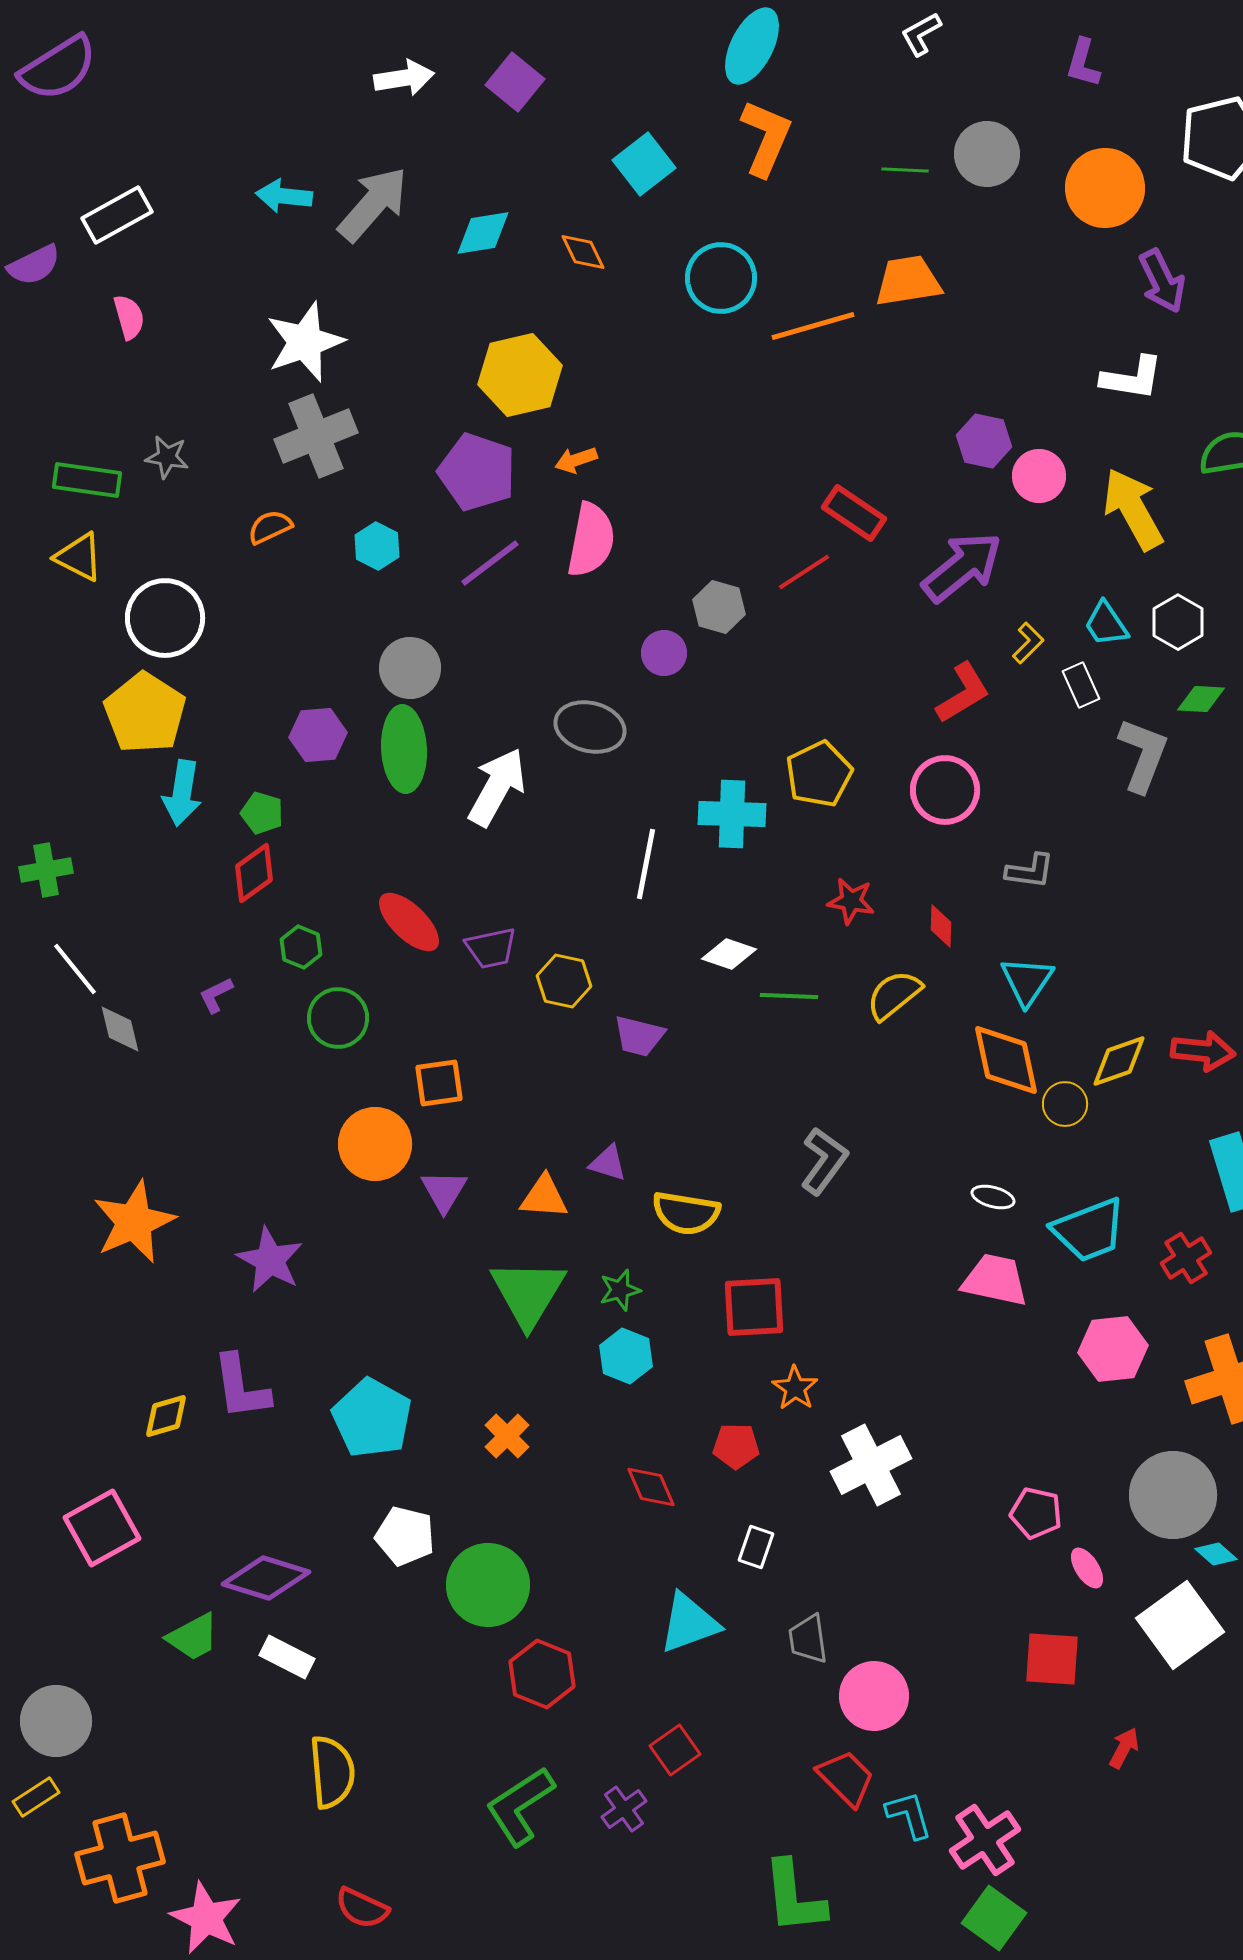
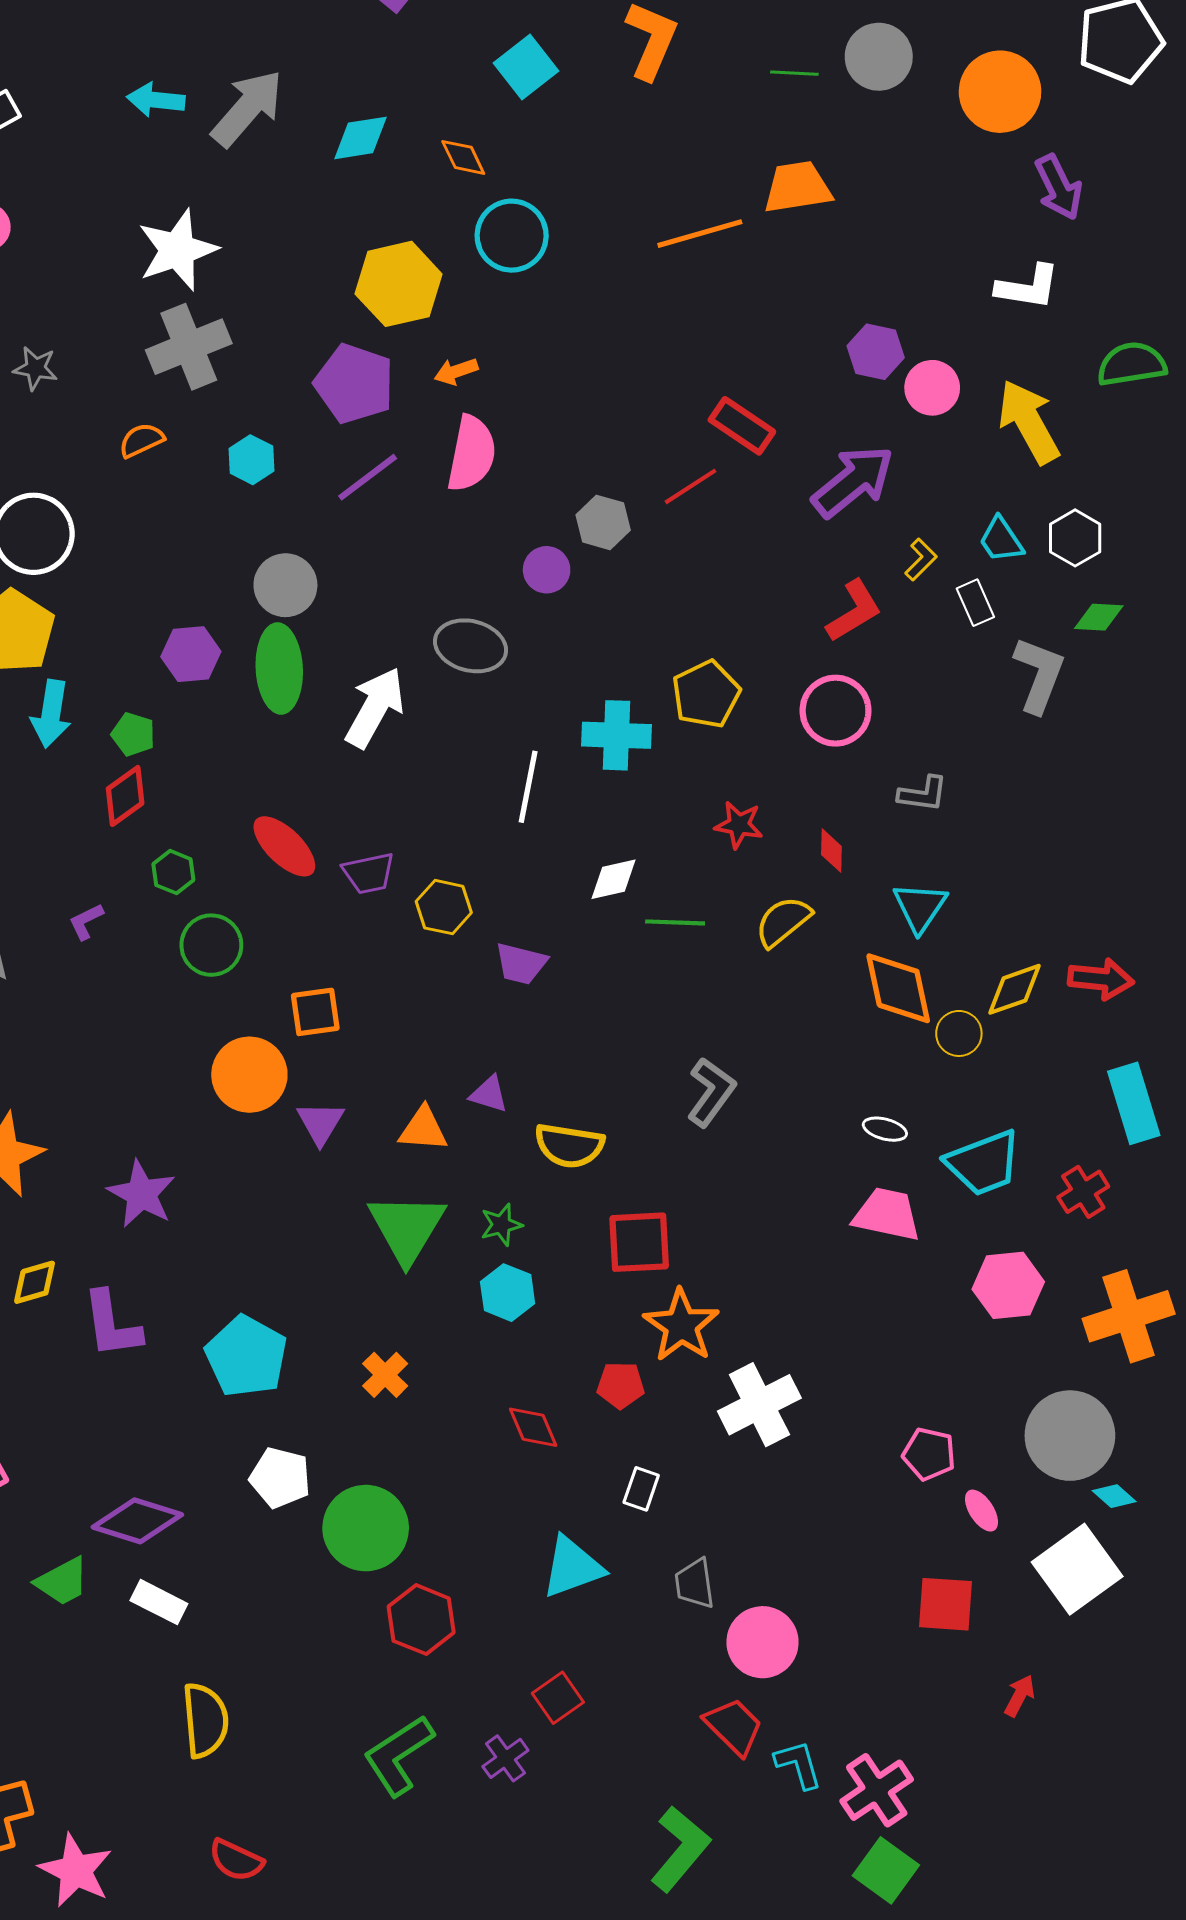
cyan circle: (721, 278) -> (512, 236), moved
white diamond: (729, 954) -> (613, 879), turned -32
orange star: (795, 1388) -> (681, 1325), size x1.6
yellow diamond: (166, 1416) -> (35, 1282), moved
green L-shape: (794, 1897) -> (680, 1849), turned -134

